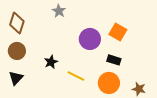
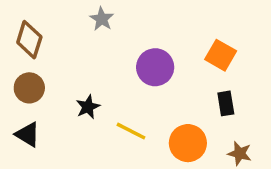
orange square: (118, 32) -> (221, 55), moved
black rectangle: (114, 60) -> (226, 103), moved, turned 64
black triangle: (16, 78) -> (28, 134), turned -42

